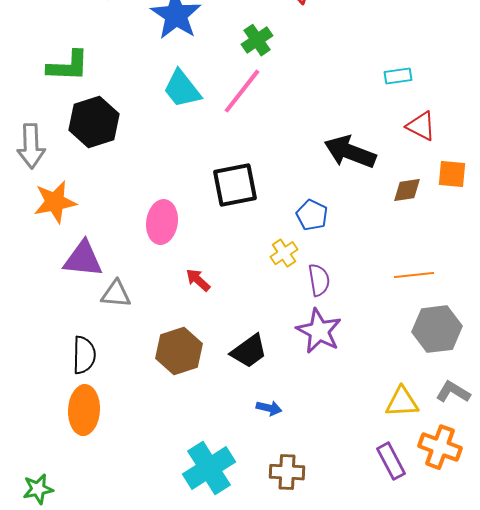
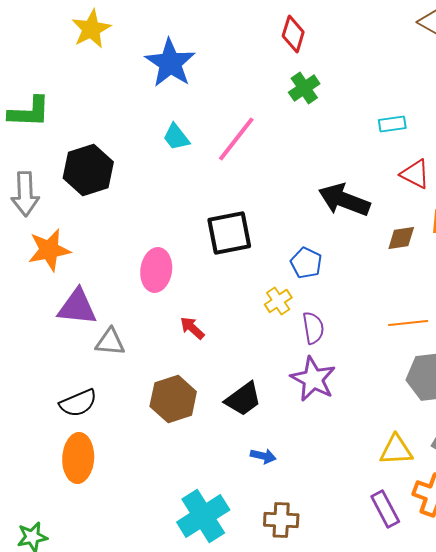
green cross: (257, 40) -> (304, 88), moved
green L-shape: (68, 66) -> (29, 112), moved
cyan trapezoid: (182, 89) -> (176, 137), size x0.7
black semicircle: (84, 355) -> (78, 403), turned 66

